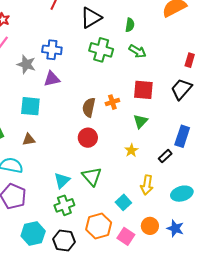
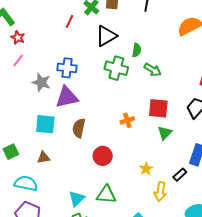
green semicircle: (130, 25) -> (137, 50), moved
purple triangle: (52, 79) -> (67, 97), size x1.4
brown semicircle: (89, 107) -> (79, 128), moved
green triangle: (140, 121) -> (165, 133), moved
green triangle: (92, 176) -> (106, 195), turned -45
yellow arrow: (147, 185) -> (160, 192), moved

